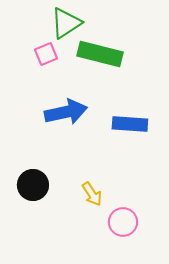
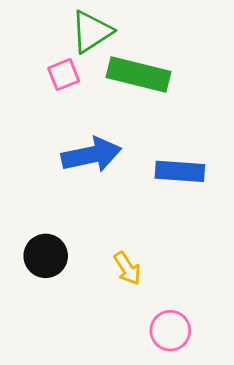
pink circle: (123, 222) -> (170, 331), moved

